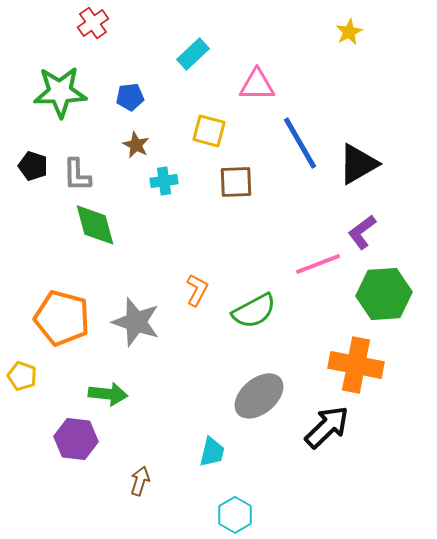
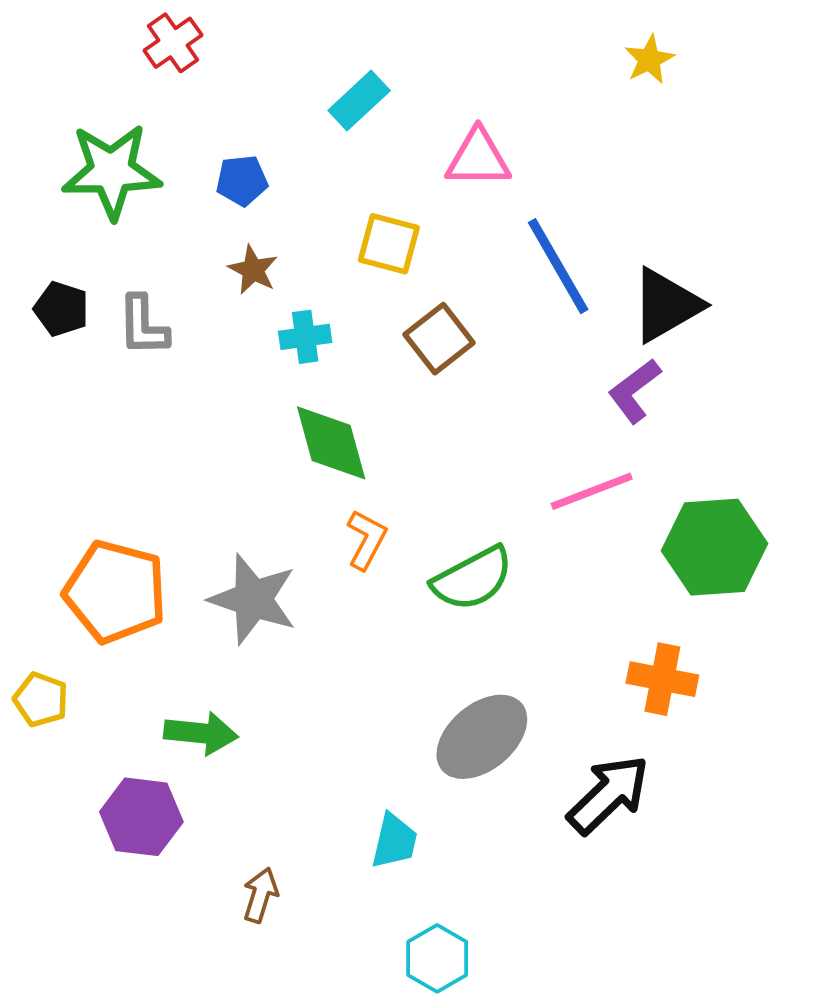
brown square: (236, 182) -> (439, 339), turned -36
green diamond: (95, 225) -> (331, 443), moved
purple L-shape: (362, 232) -> (634, 391), moved
orange cross: (356, 365) -> (662, 679), size x0.7

